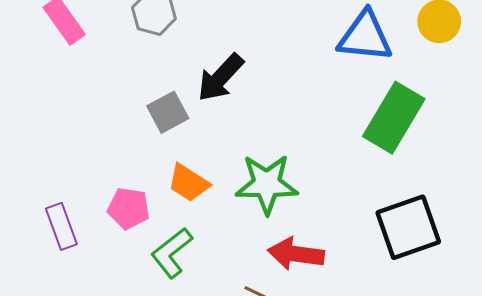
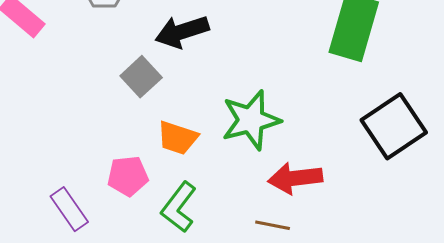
black arrow: (220, 78) -> (182, 32), turned 44

